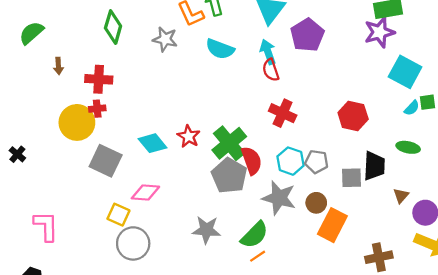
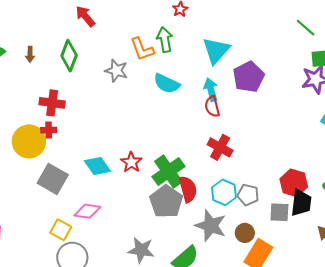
brown arrow: (58, 66) -> (30, 54), moved
red hexagon: (353, 116) -> (294, 183), moved

